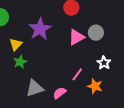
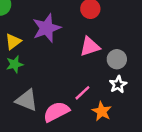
gray circle: (96, 33) -> (117, 59), moved
gray triangle: (35, 88) -> (27, 100), turned 30
pink semicircle: (60, 93) -> (56, 112), size x1.5

